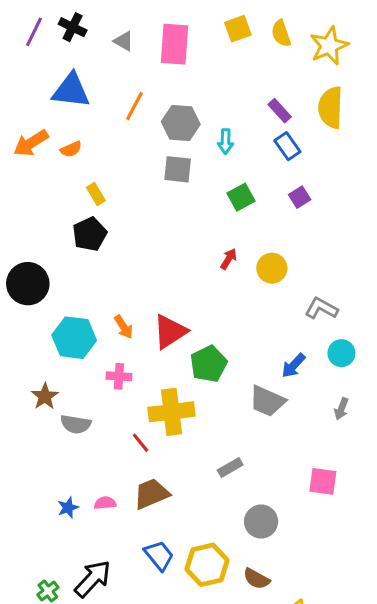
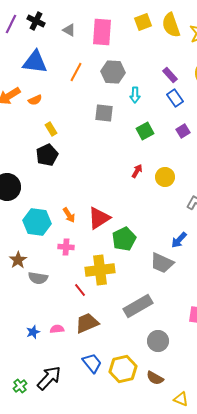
yellow semicircle: (281, 33) -> (171, 25), size x1.4
gray hexagon: (181, 123) -> (113, 72), moved
gray rectangle: (230, 467) -> (138, 306), size x1.8

